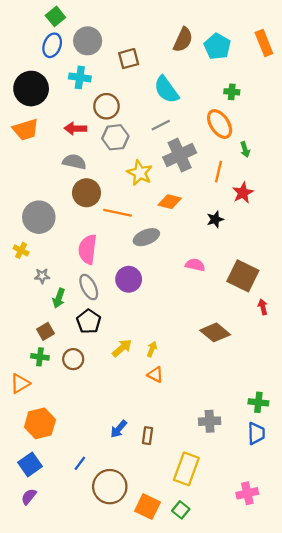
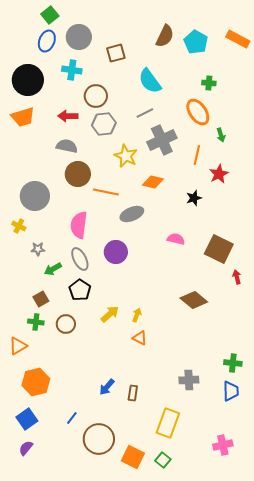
orange rectangle: (264, 43) -> (238, 39), turned -40
green arrow: (59, 298) -> (53, 269), turned 42

